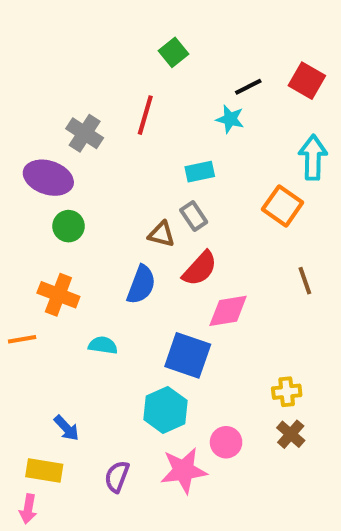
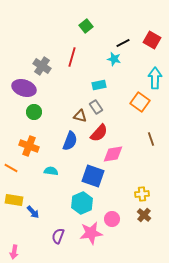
orange line: (22, 339) -> (11, 168), turned 40
yellow rectangle: (44, 470) -> (14, 200), moved

